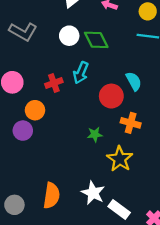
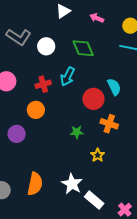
white circle: (69, 36) -> (46, 46), moved
orange circle: (35, 110) -> (36, 110), moved
purple circle: (23, 131) -> (17, 134), moved
yellow star: (120, 159) -> (98, 155), size x0.6

